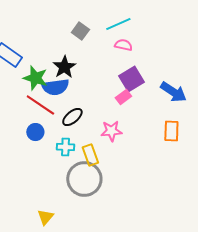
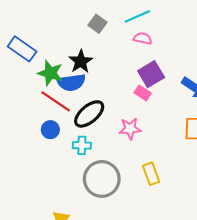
pink rectangle: (123, 97) -> (143, 93), turned 70
black ellipse: (72, 117) -> (89, 114), size x1.4
yellow rectangle: (90, 155) -> (151, 174), moved

